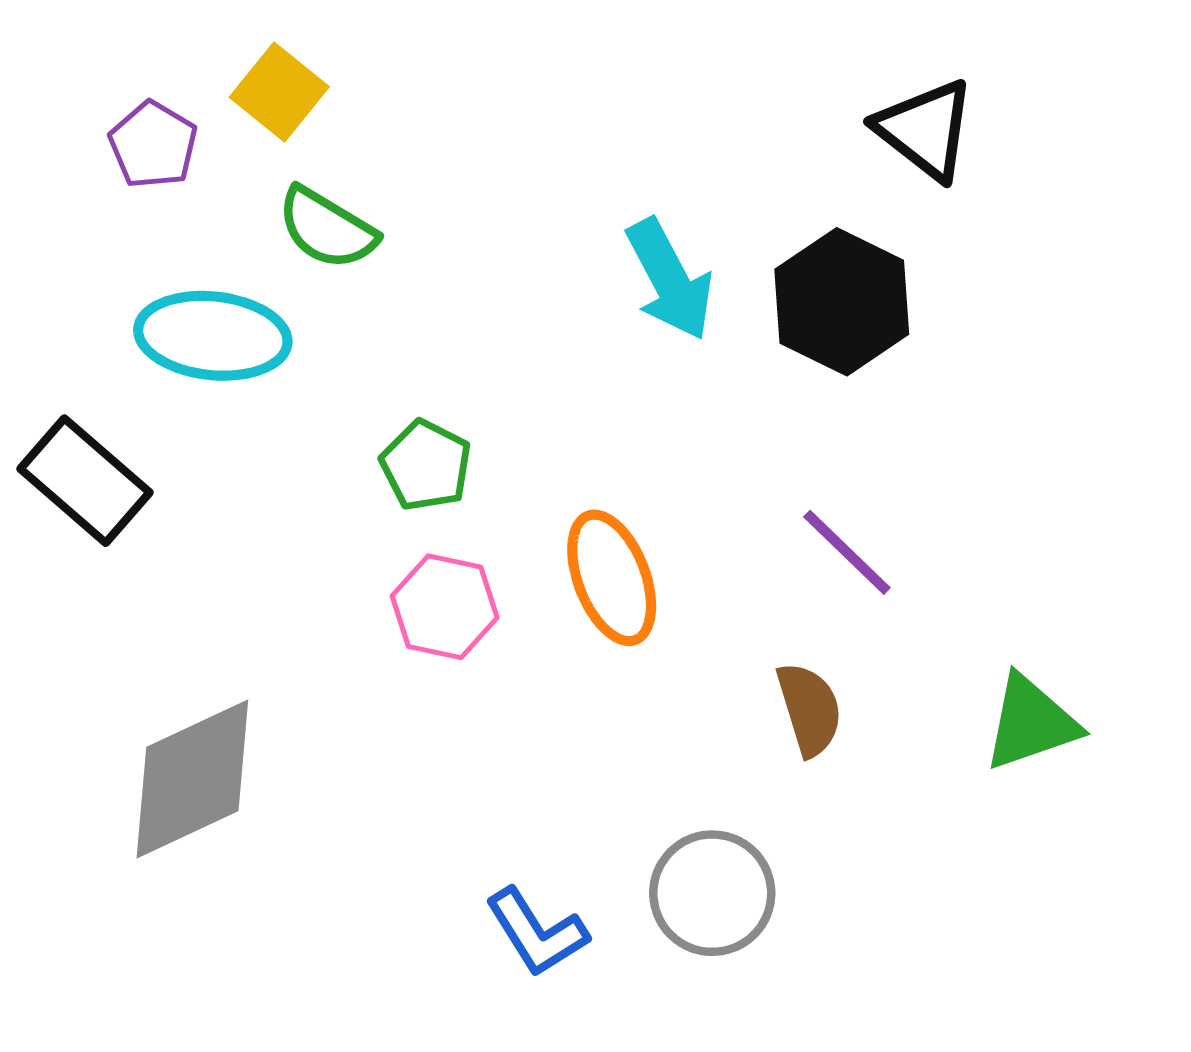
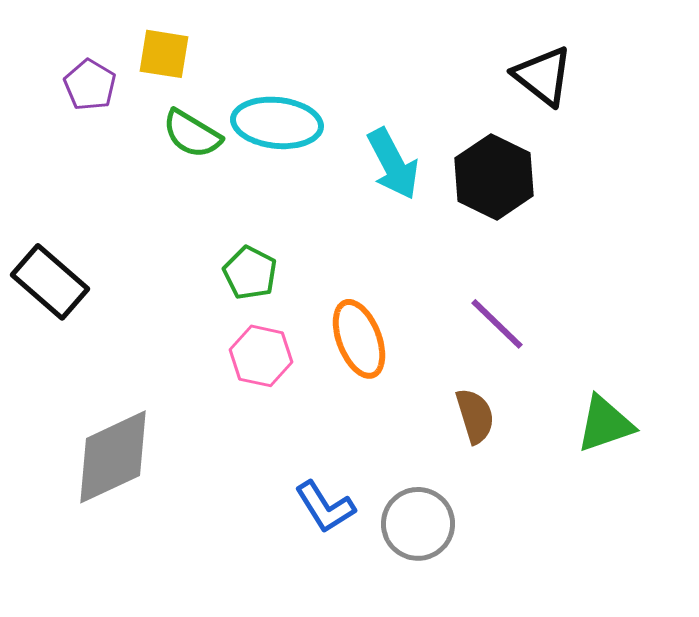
yellow square: (279, 92) -> (164, 54), turned -30
cyan ellipse: (213, 336) -> (277, 123), moved
blue L-shape: (537, 932) -> (325, 507), moved

